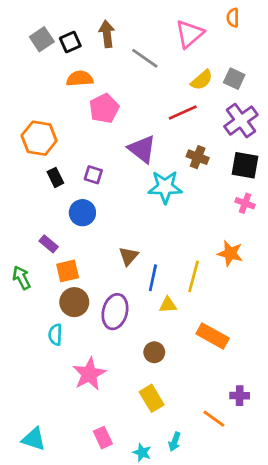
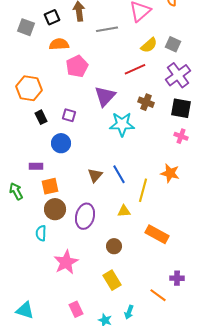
gray square: (42, 39) -> (26, 27), moved, turned -36
gray line: (145, 58) -> (107, 29), turned -45
purple triangle: (142, 149) -> (105, 96), turned 35
purple rectangle: (49, 244) -> (36, 166), turned -40
blue line: (153, 278) -> (119, 174), moved, turned -42

